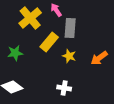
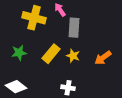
yellow cross: (30, 18) -> (34, 18), turned -35
yellow rectangle: (49, 42) -> (51, 54), moved

